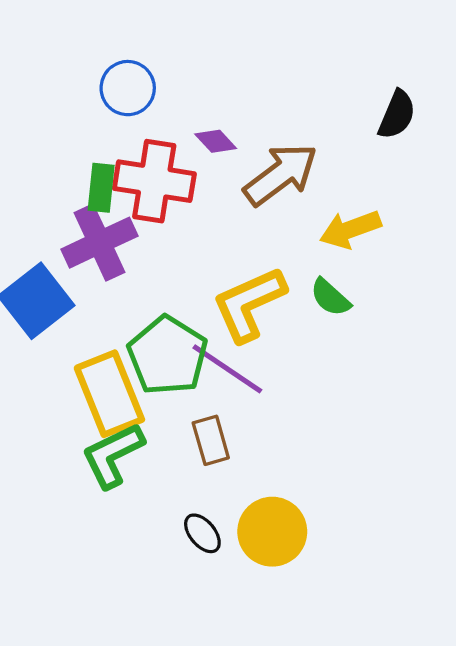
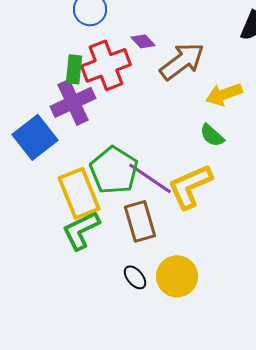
red cross: (154, 181) -> (106, 65), turned -30
yellow L-shape: (249, 304) -> (190, 186), moved
brown rectangle: (211, 440) -> (140, 221), size x1.4

